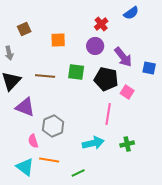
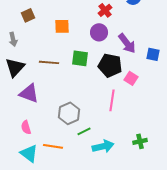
gray hexagon: (53, 126) -> (69, 113), moved
pink semicircle: (33, 141) -> (26, 127), moved
cyan arrow: (93, 143) -> (103, 146), moved
green cross: (127, 144) -> (140, 141), moved
green line: (78, 173) -> (84, 131), moved

